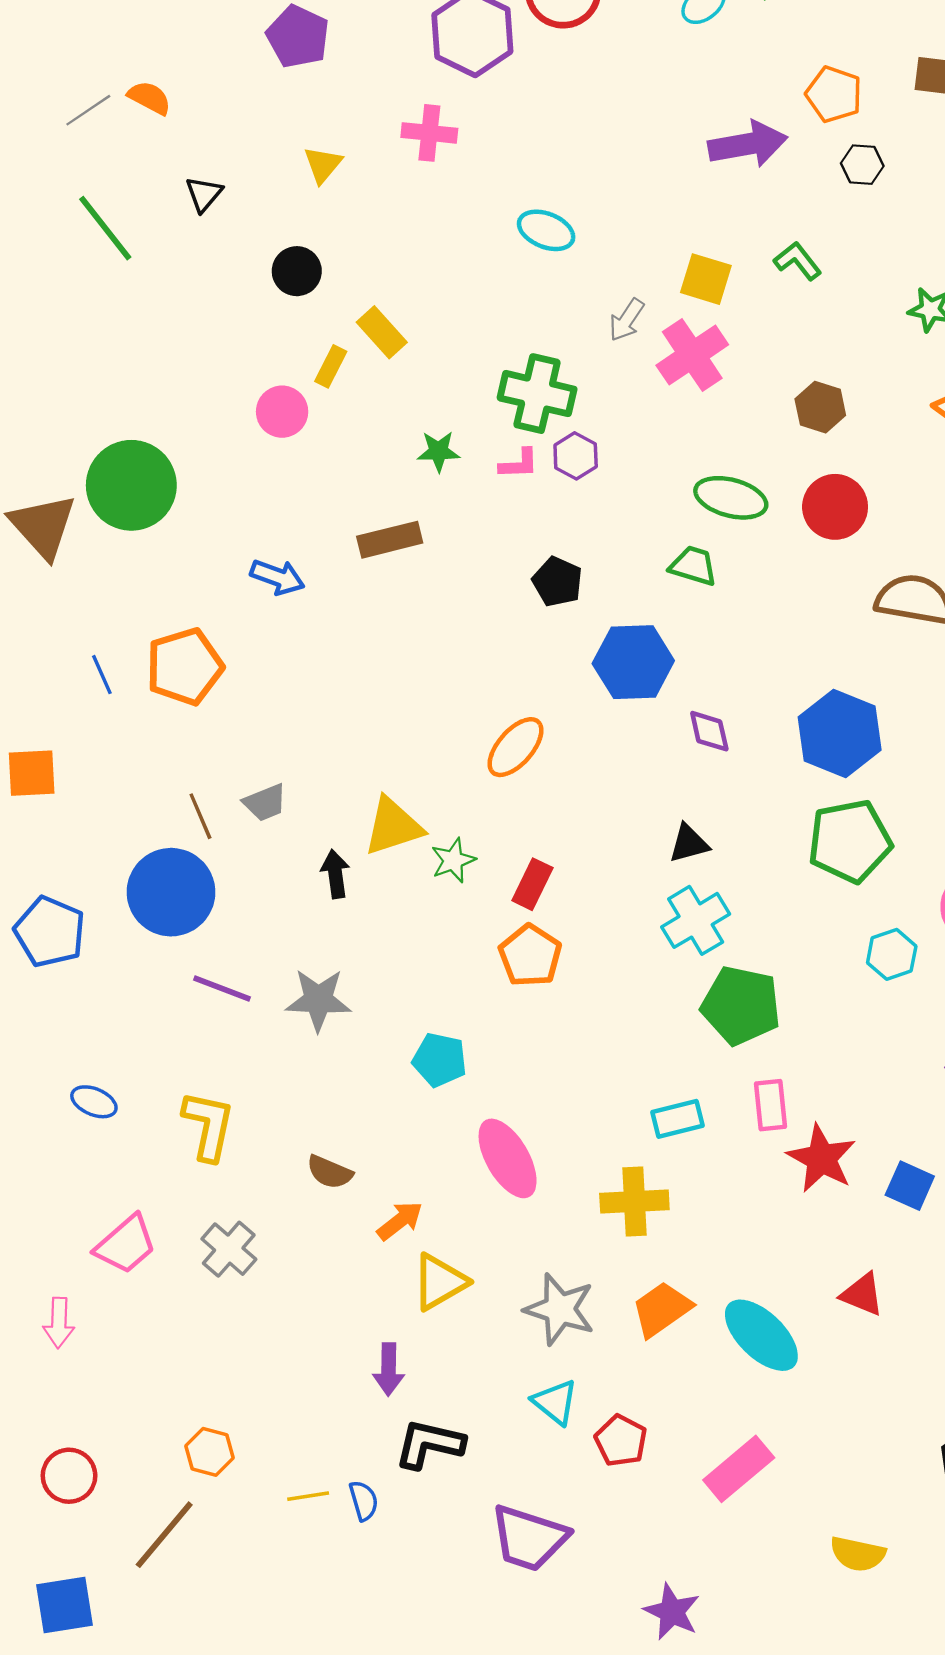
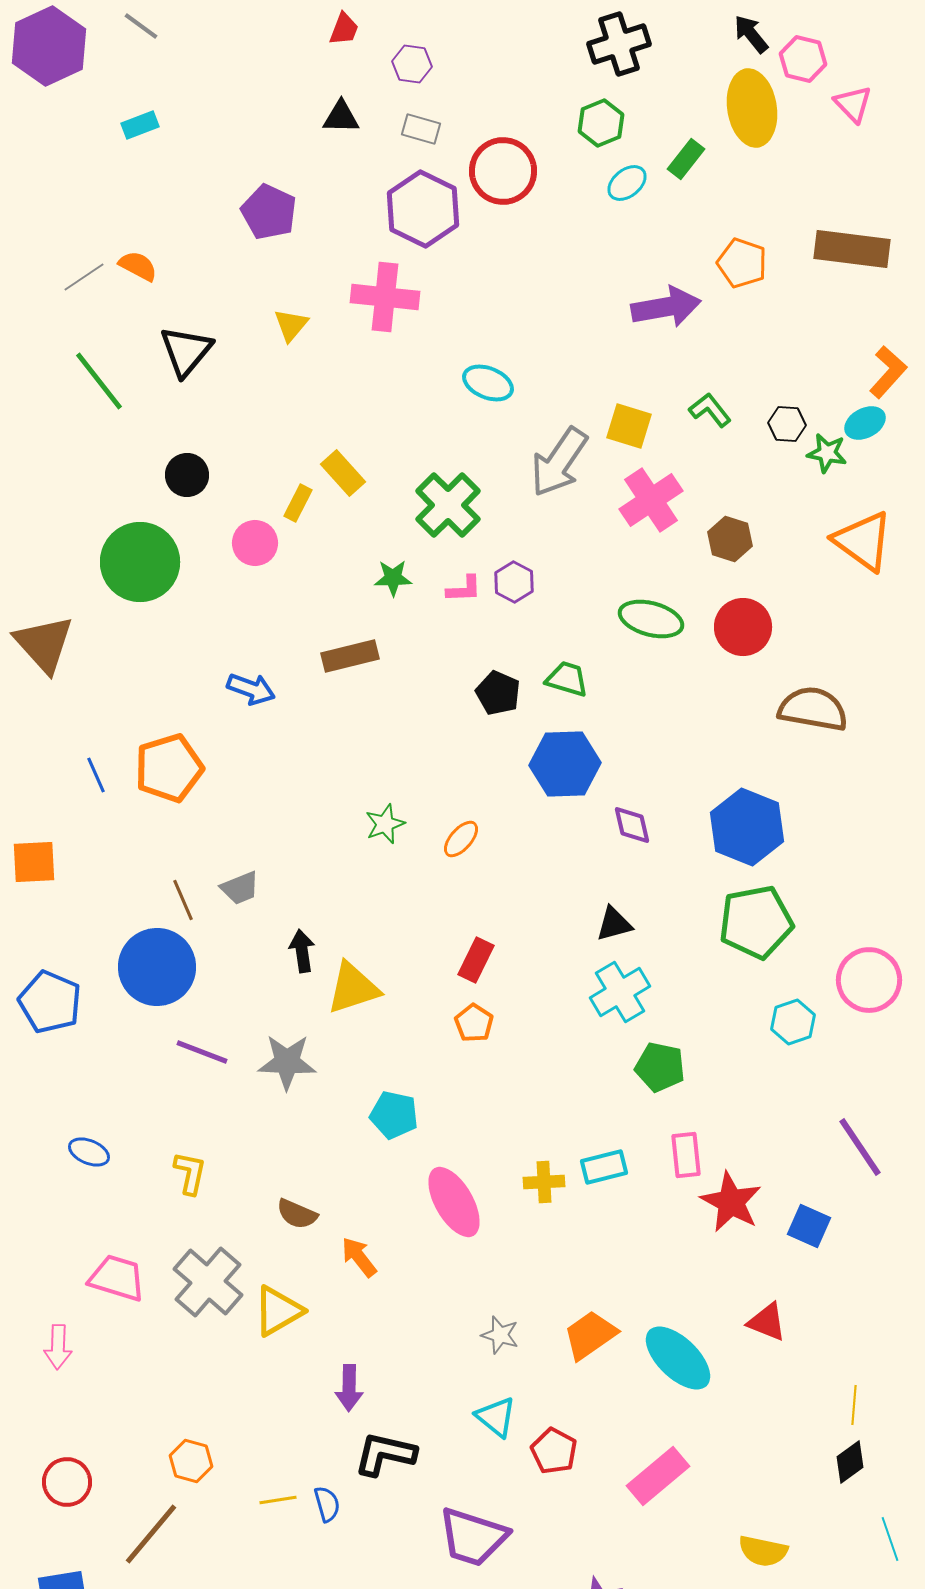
pink cross: (429, 133) -> (385, 297), size x1.4
black hexagon: (862, 165) -> (787, 424), moved
black triangle: (204, 194) -> (186, 351), size x1.6
black circle: (297, 271) -> (187, 475), moved
gray arrow: (627, 320) -> (559, 462), size x1.8
pink cross: (692, 355) -> (651, 500), moved
green cross: (537, 394) -> (448, 505), moved, turned 32
green circle: (131, 485) -> (140, 562), moved
green trapezoid: (693, 566) -> (567, 679), moved
orange ellipse: (515, 747) -> (461, 839), size x0.7
yellow triangle: (393, 826) -> (353, 988), moved
green star: (453, 860) -> (385, 824), moved
orange pentagon: (530, 956) -> (474, 1023), size x0.7
green pentagon: (741, 1005) -> (660, 1067), size x0.7
yellow L-shape: (208, 1126) -> (190, 1173), size x0.7
yellow cross: (634, 1202) -> (544, 1182), moved, size x0.7
orange arrow: (400, 1221) -> (359, 1257), turned -90
pink trapezoid: (126, 1245) -> (117, 1278), turned -122
gray cross: (229, 1249) -> (208, 1282), size x1.4
yellow triangle: (440, 1282) -> (278, 1311), moved
gray star: (560, 1309) -> (500, 1335), size x0.6

